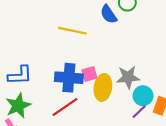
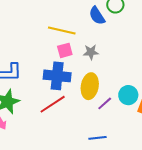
pink square: (89, 74) -> (65, 50), moved
gray star: (128, 77) -> (91, 52), moved, size x0.7
purple line: (139, 112) -> (105, 103), moved

